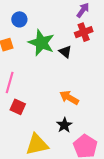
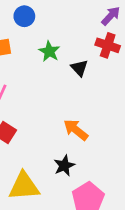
red cross: (84, 32) -> (108, 45), turned 30
green star: (41, 43) -> (49, 51), size x0.6

